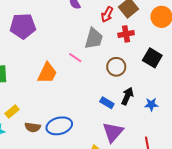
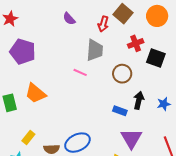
purple pentagon: (23, 26) -> (23, 52), turned 30
red cross: (126, 34) -> (136, 43), moved
orange trapezoid: (47, 73) -> (36, 93), moved, turned 115

